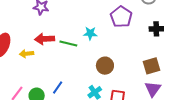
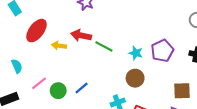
purple pentagon: (121, 17) -> (162, 51), moved
cyan star: (90, 33) -> (136, 53), moved

